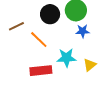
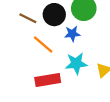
brown line: (16, 26) -> (28, 18), moved, turned 56
blue star: (83, 31) -> (72, 34), moved

